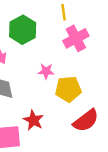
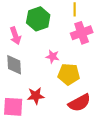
red star: (33, 120) -> (36, 96), turned 30

